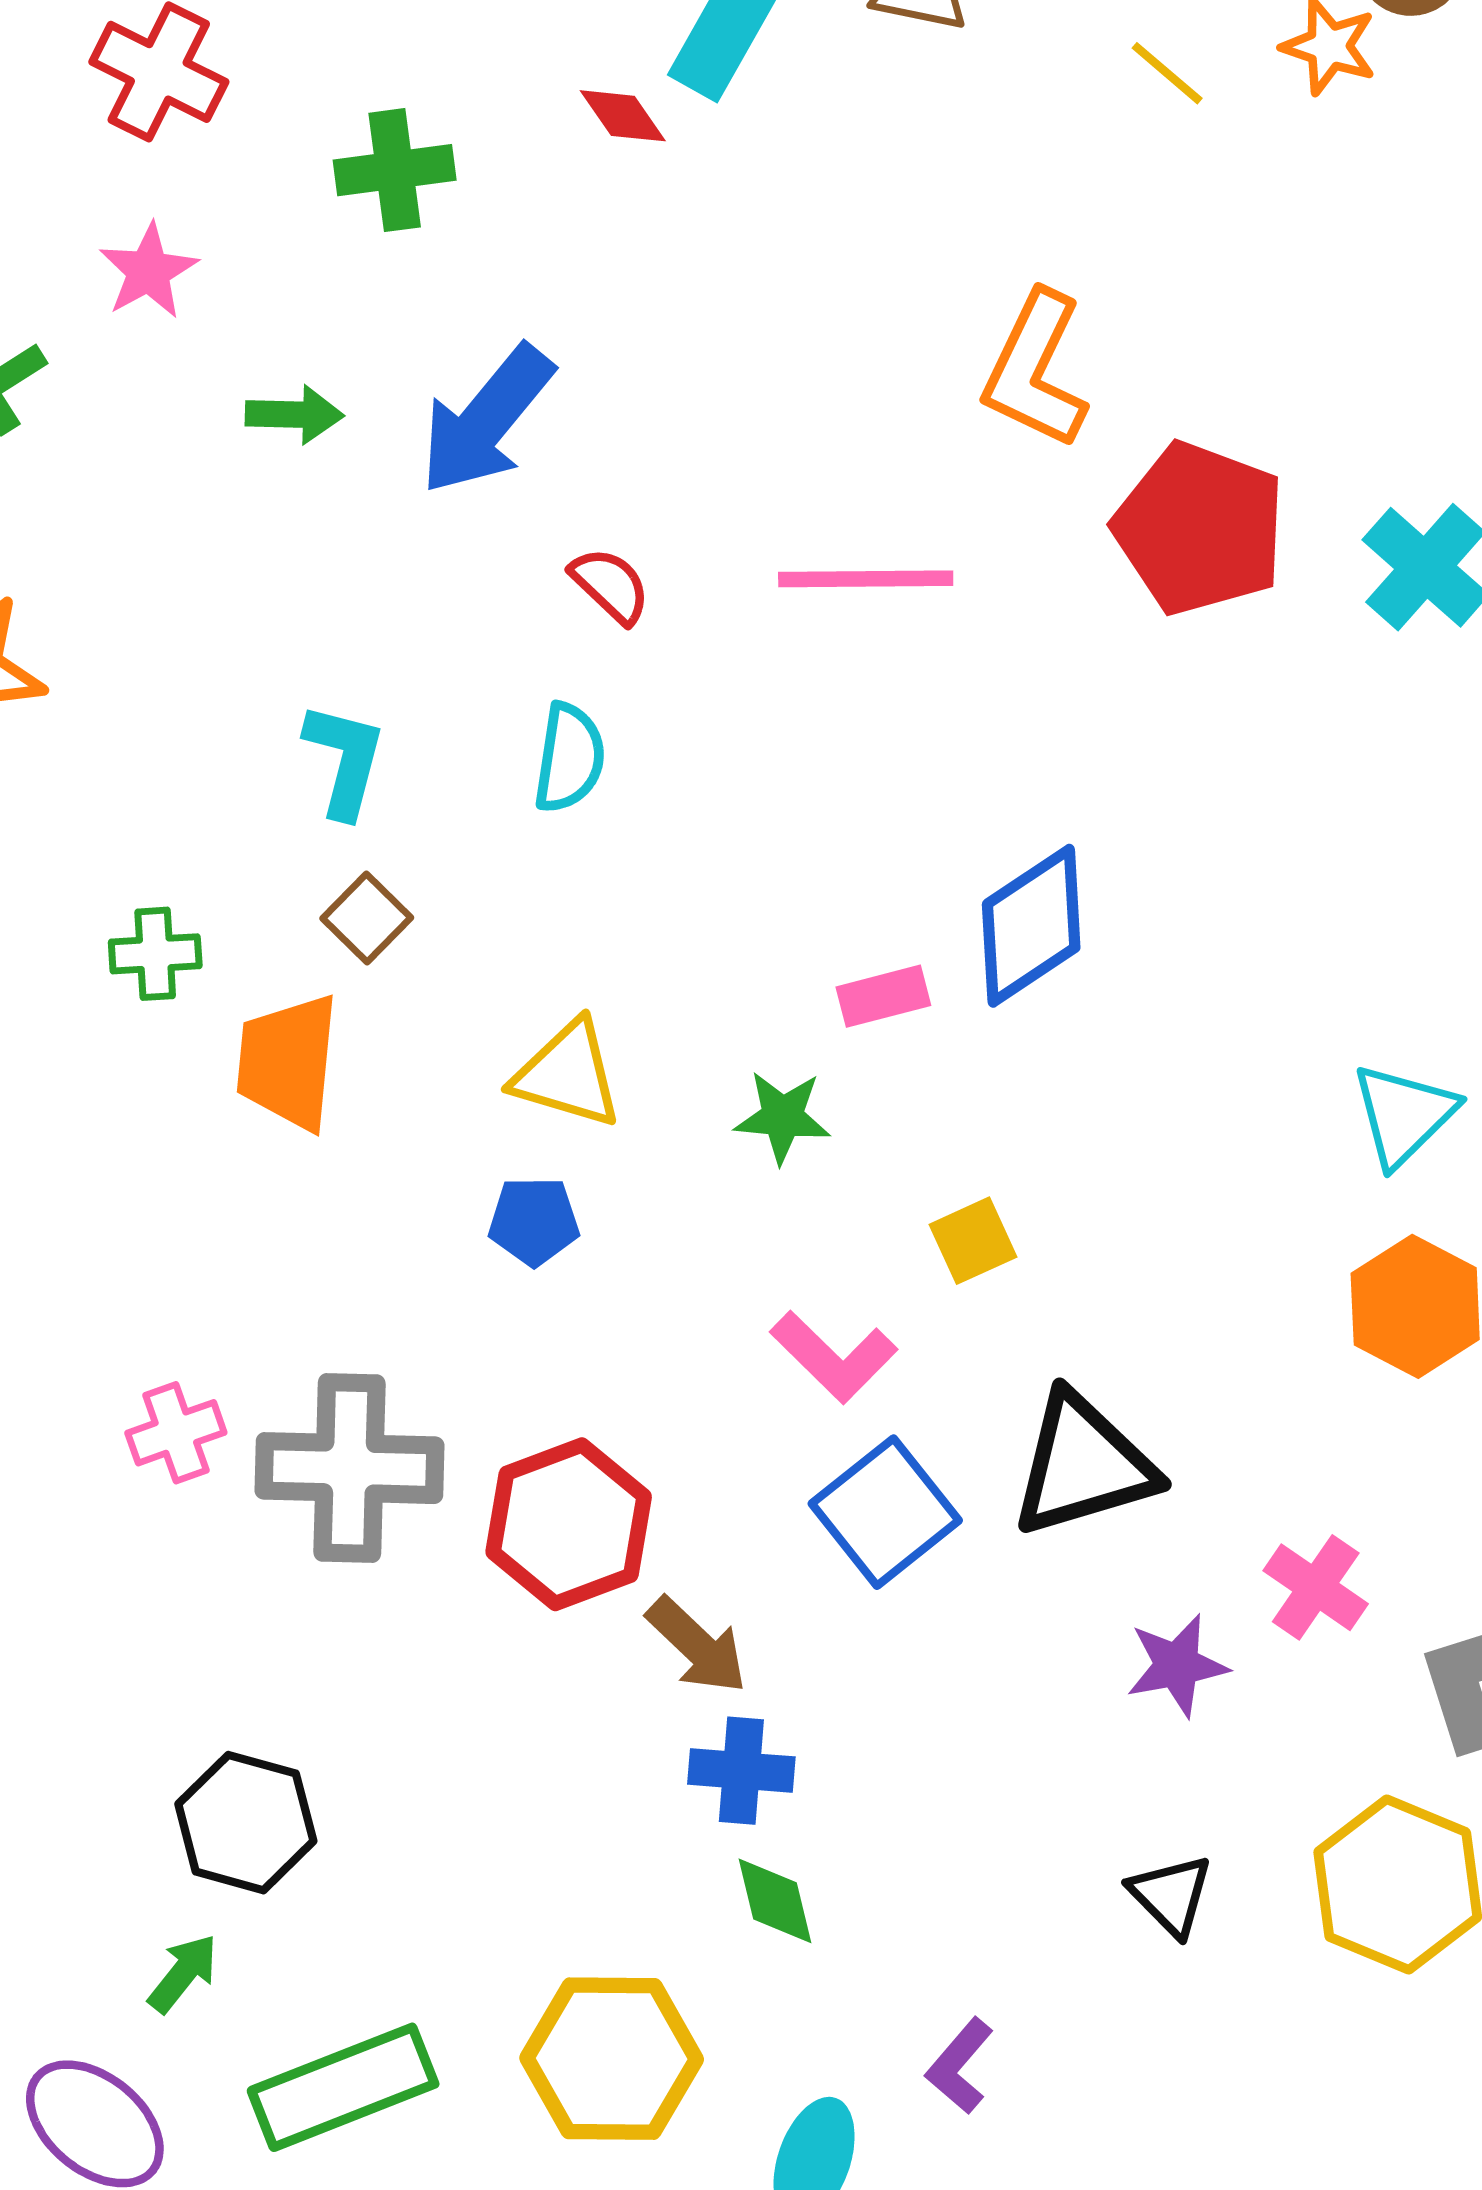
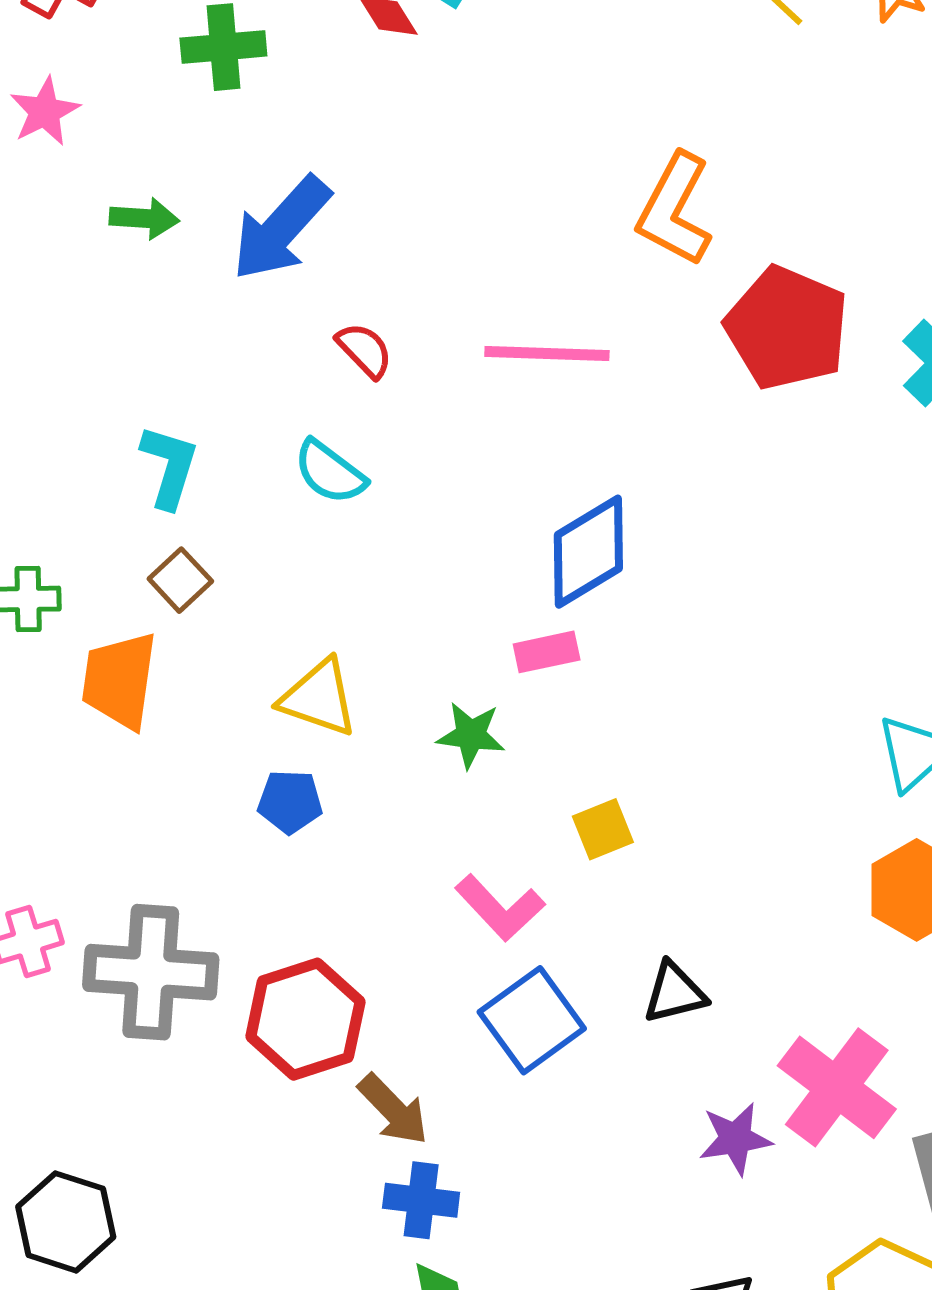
cyan semicircle: (569, 758) -> (330, 472), turned 116
blue diamond: (1031, 926) -> (588, 552), moved
black triangle: (1083, 1465) -> (675, 993), size x0.6
pink cross: (1316, 1587) -> (837, 1087), size x1.6

